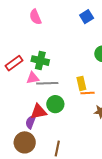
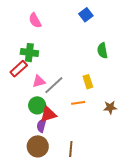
green cross: (40, 61) -> (29, 53), moved
gray line: (47, 83) -> (54, 85), turned -35
orange line: (88, 93) -> (78, 103), moved
green circle: (55, 104) -> (37, 105), moved

